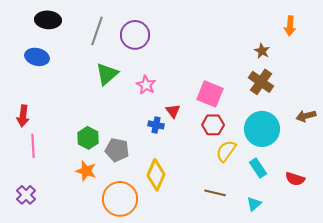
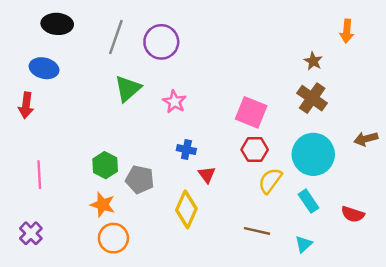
red triangle: (173, 111) -> (207, 175), moved
red arrow: (23, 116) -> (26, 105), moved
orange circle: (120, 199) -> (113, 238), moved, size x0.7

